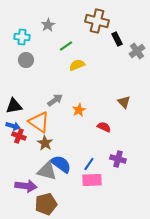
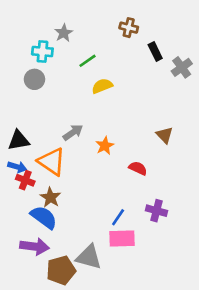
brown cross: (97, 21) -> (129, 28), size x0.6
cyan cross: (22, 37) -> (42, 51), moved
brown star: (45, 143) -> (50, 197), moved
blue semicircle: (61, 164) -> (44, 217), moved
gray triangle: (47, 171) -> (89, 257), moved

